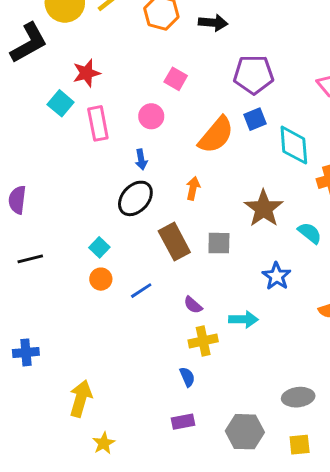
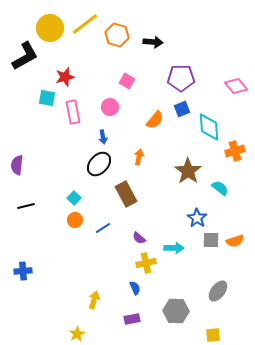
cyan square: (61, 103) -> (47, 98), turned -30
orange semicircle: (216, 135) -> (155, 120), size x0.7
gray square: (219, 243) -> (211, 240), moved
gray ellipse: (298, 397) -> (218, 291), moved, turned -45
yellow arrow: (81, 399) -> (94, 300), moved, size x0.7
gray hexagon: (245, 432) -> (176, 311), moved

